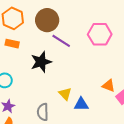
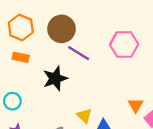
orange triangle: (109, 86) -> (136, 105), turned 40

